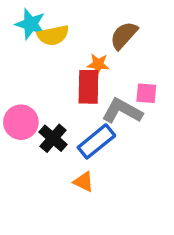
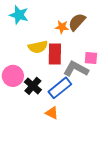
yellow semicircle: (53, 35) -> (38, 47), moved
orange star: (98, 64) -> (62, 27), moved

